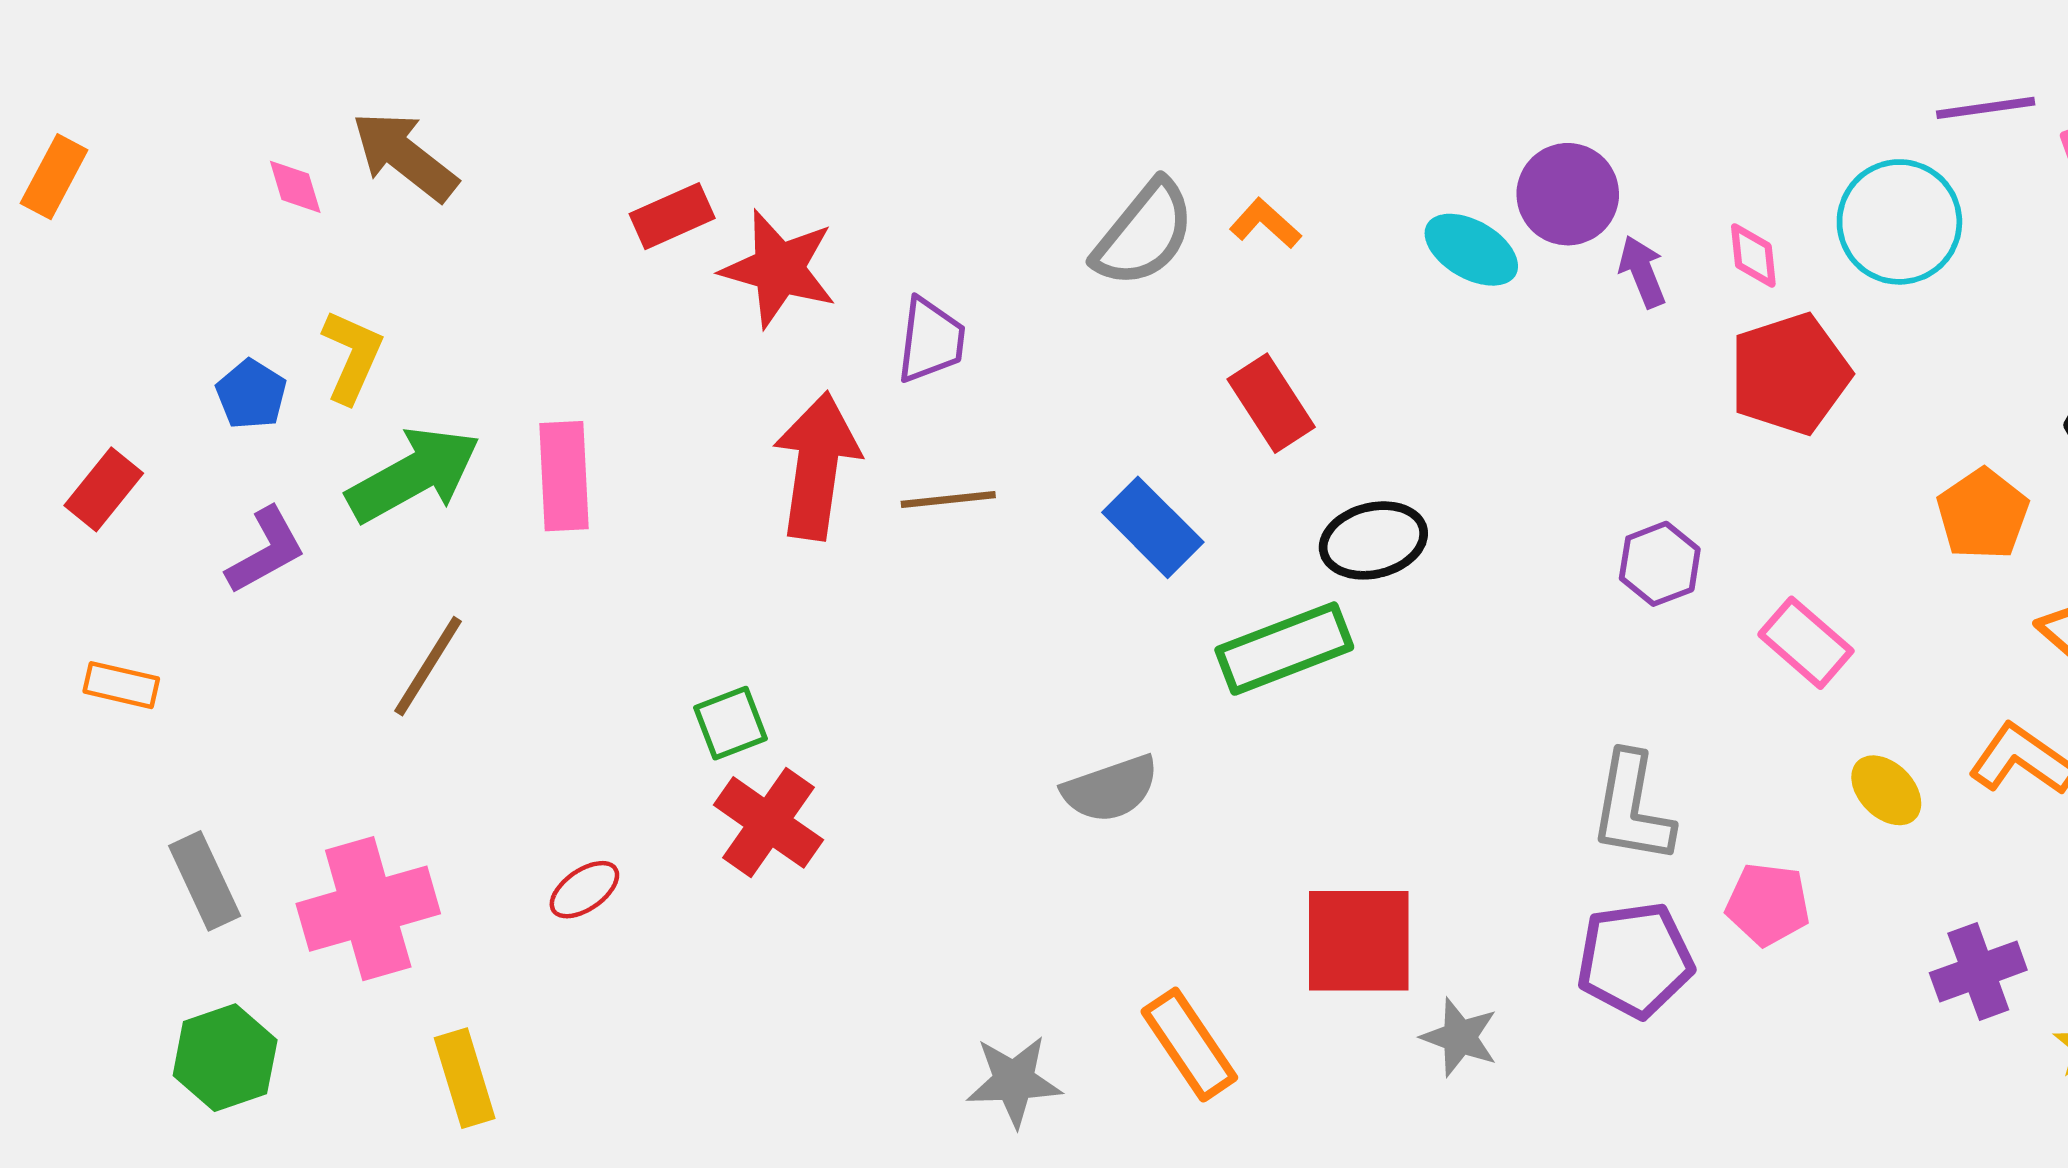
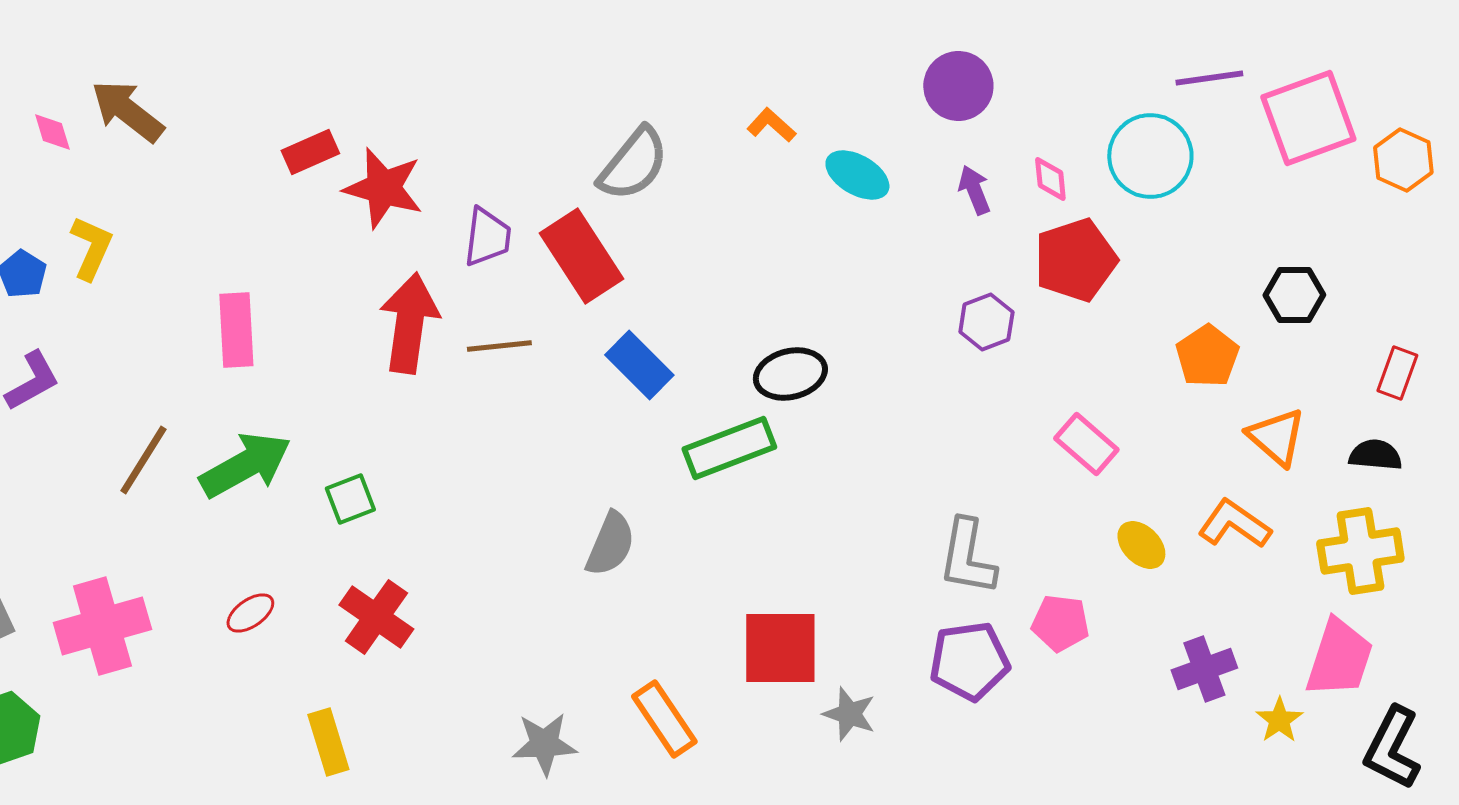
purple circle: (1568, 194) -> (958, 86), moved
orange L-shape: (1265, 223) -> (771, 125), moved
red rectangle: (1271, 403) -> (581, 256), moved, size x1.4
green arrow: (413, 475) -> (245, 465), moved
purple hexagon: (1660, 564) -> (986, 322), moved
gray semicircle: (1110, 789) -> (610, 544), turned -48
red cross: (769, 822) -> (376, 617), moved
yellow rectangle: (465, 1078) -> (328, 742), moved

